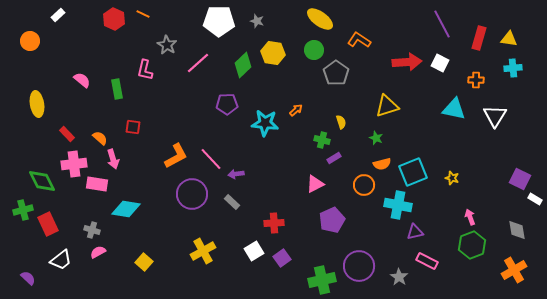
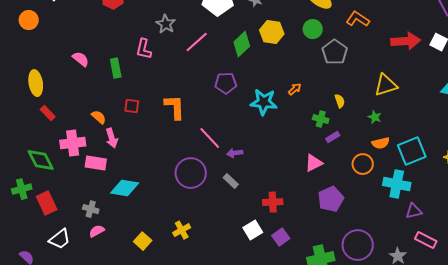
red rectangle: (67, 134) -> (48, 113), moved
orange L-shape: (176, 156) -> (175, 107), moved, turned -64
yellow cross: (203, 251) -> (182, 230), moved, size x0.7

